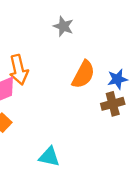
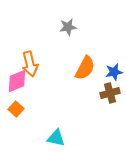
gray star: (63, 26) -> (68, 27), turned -30

